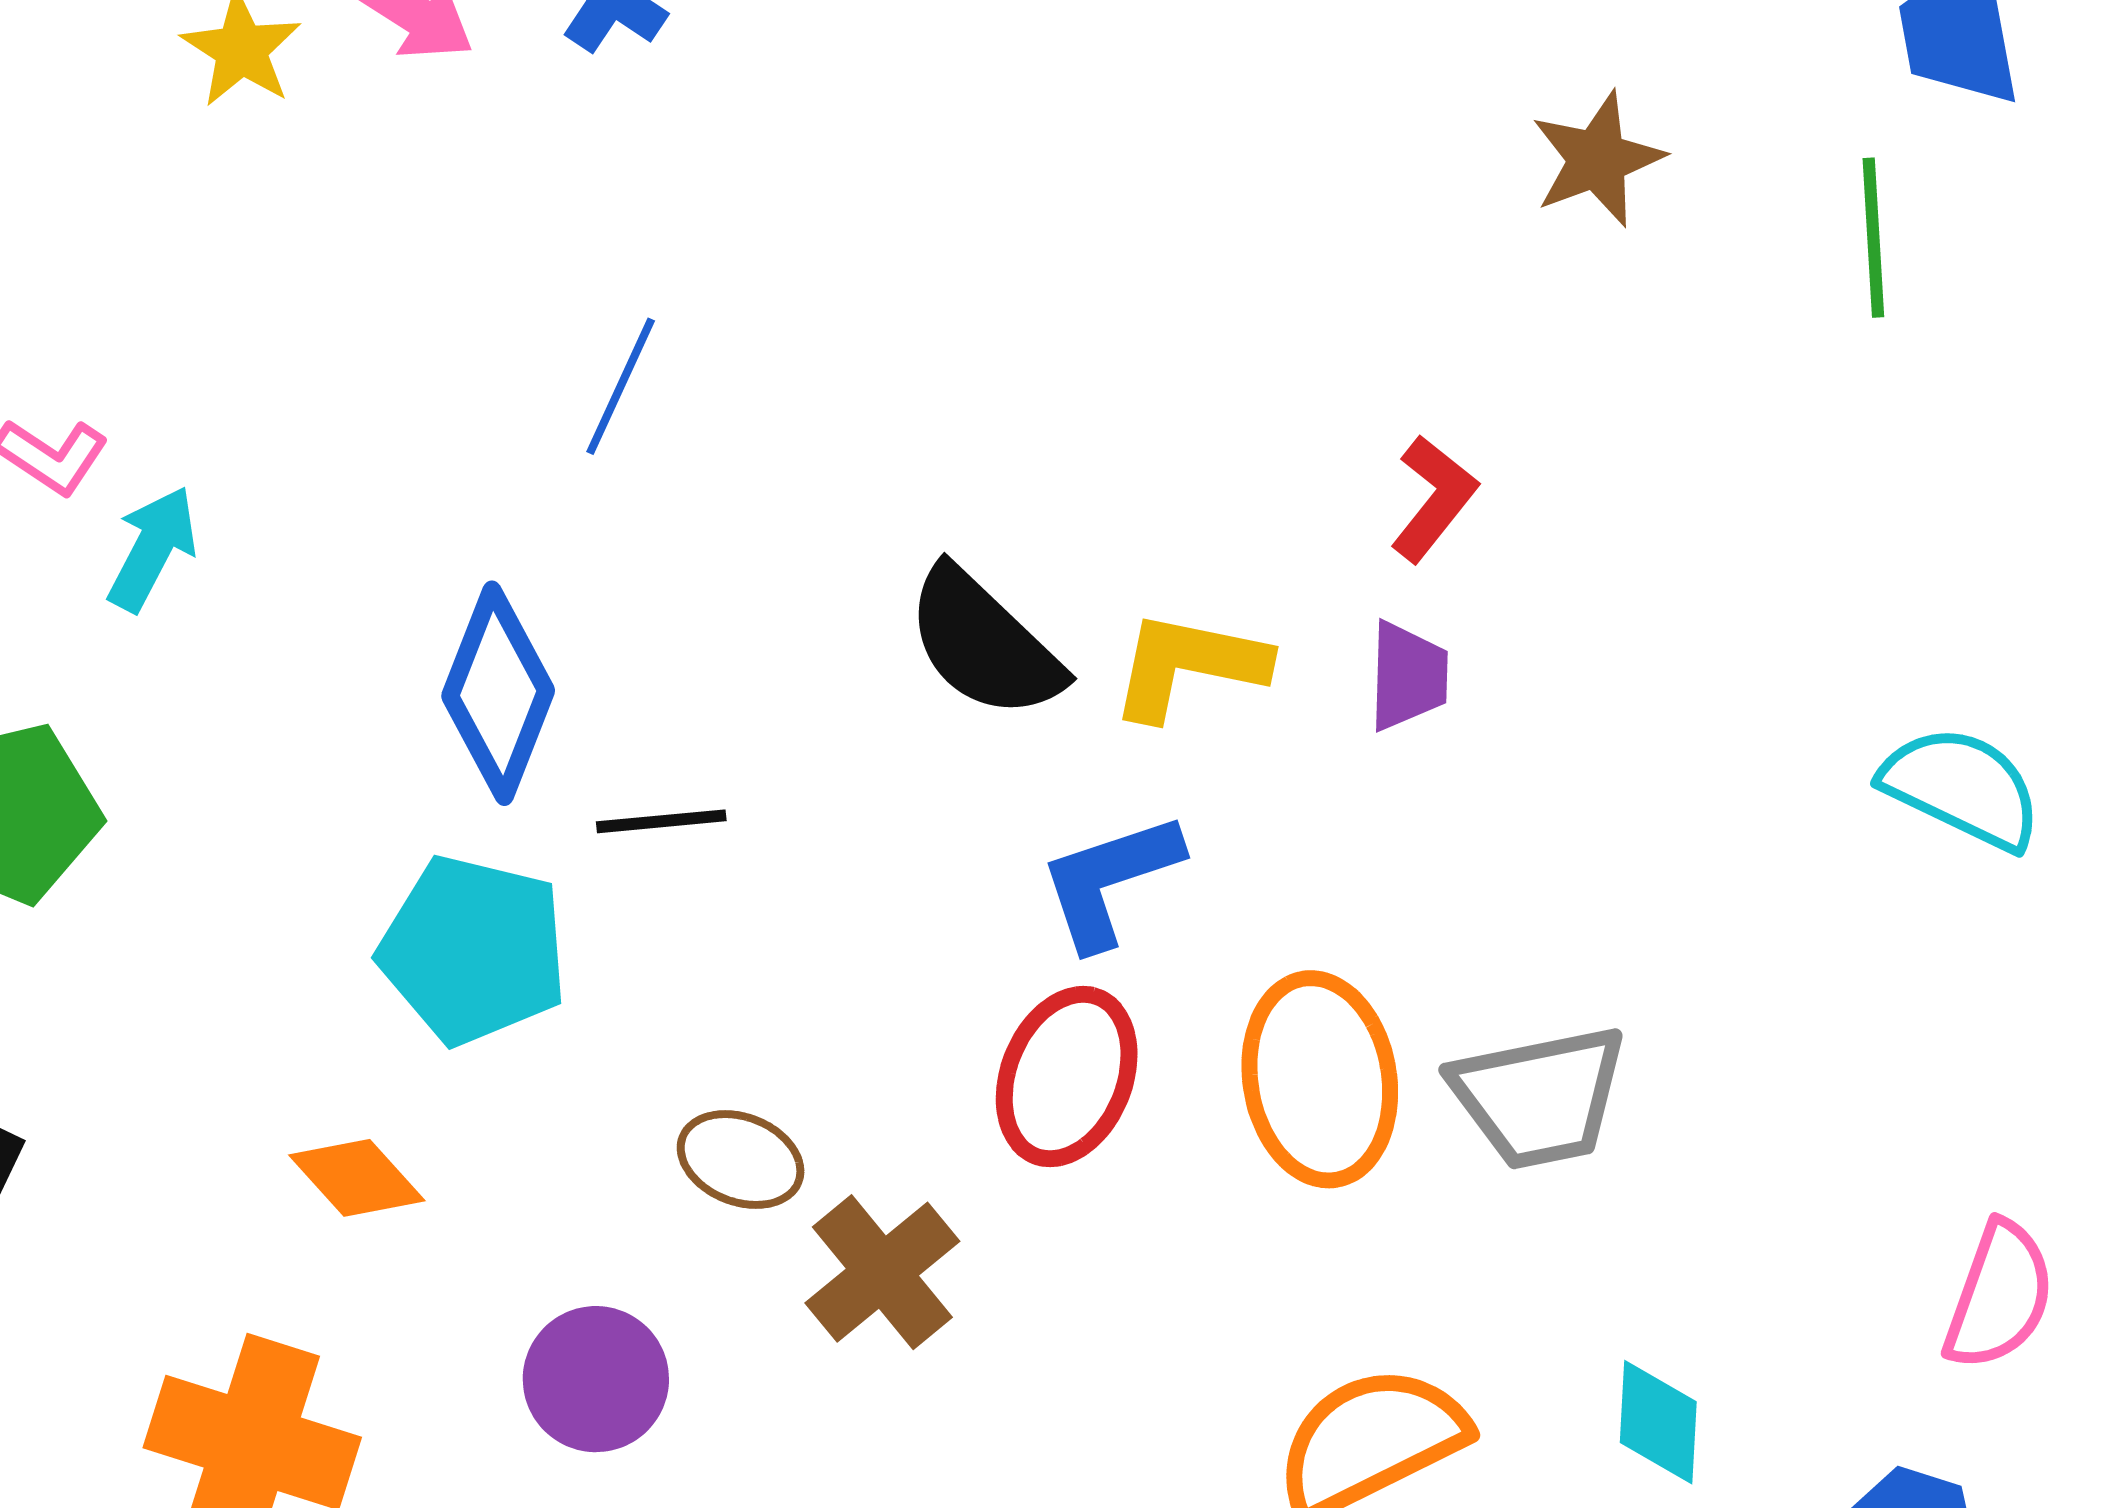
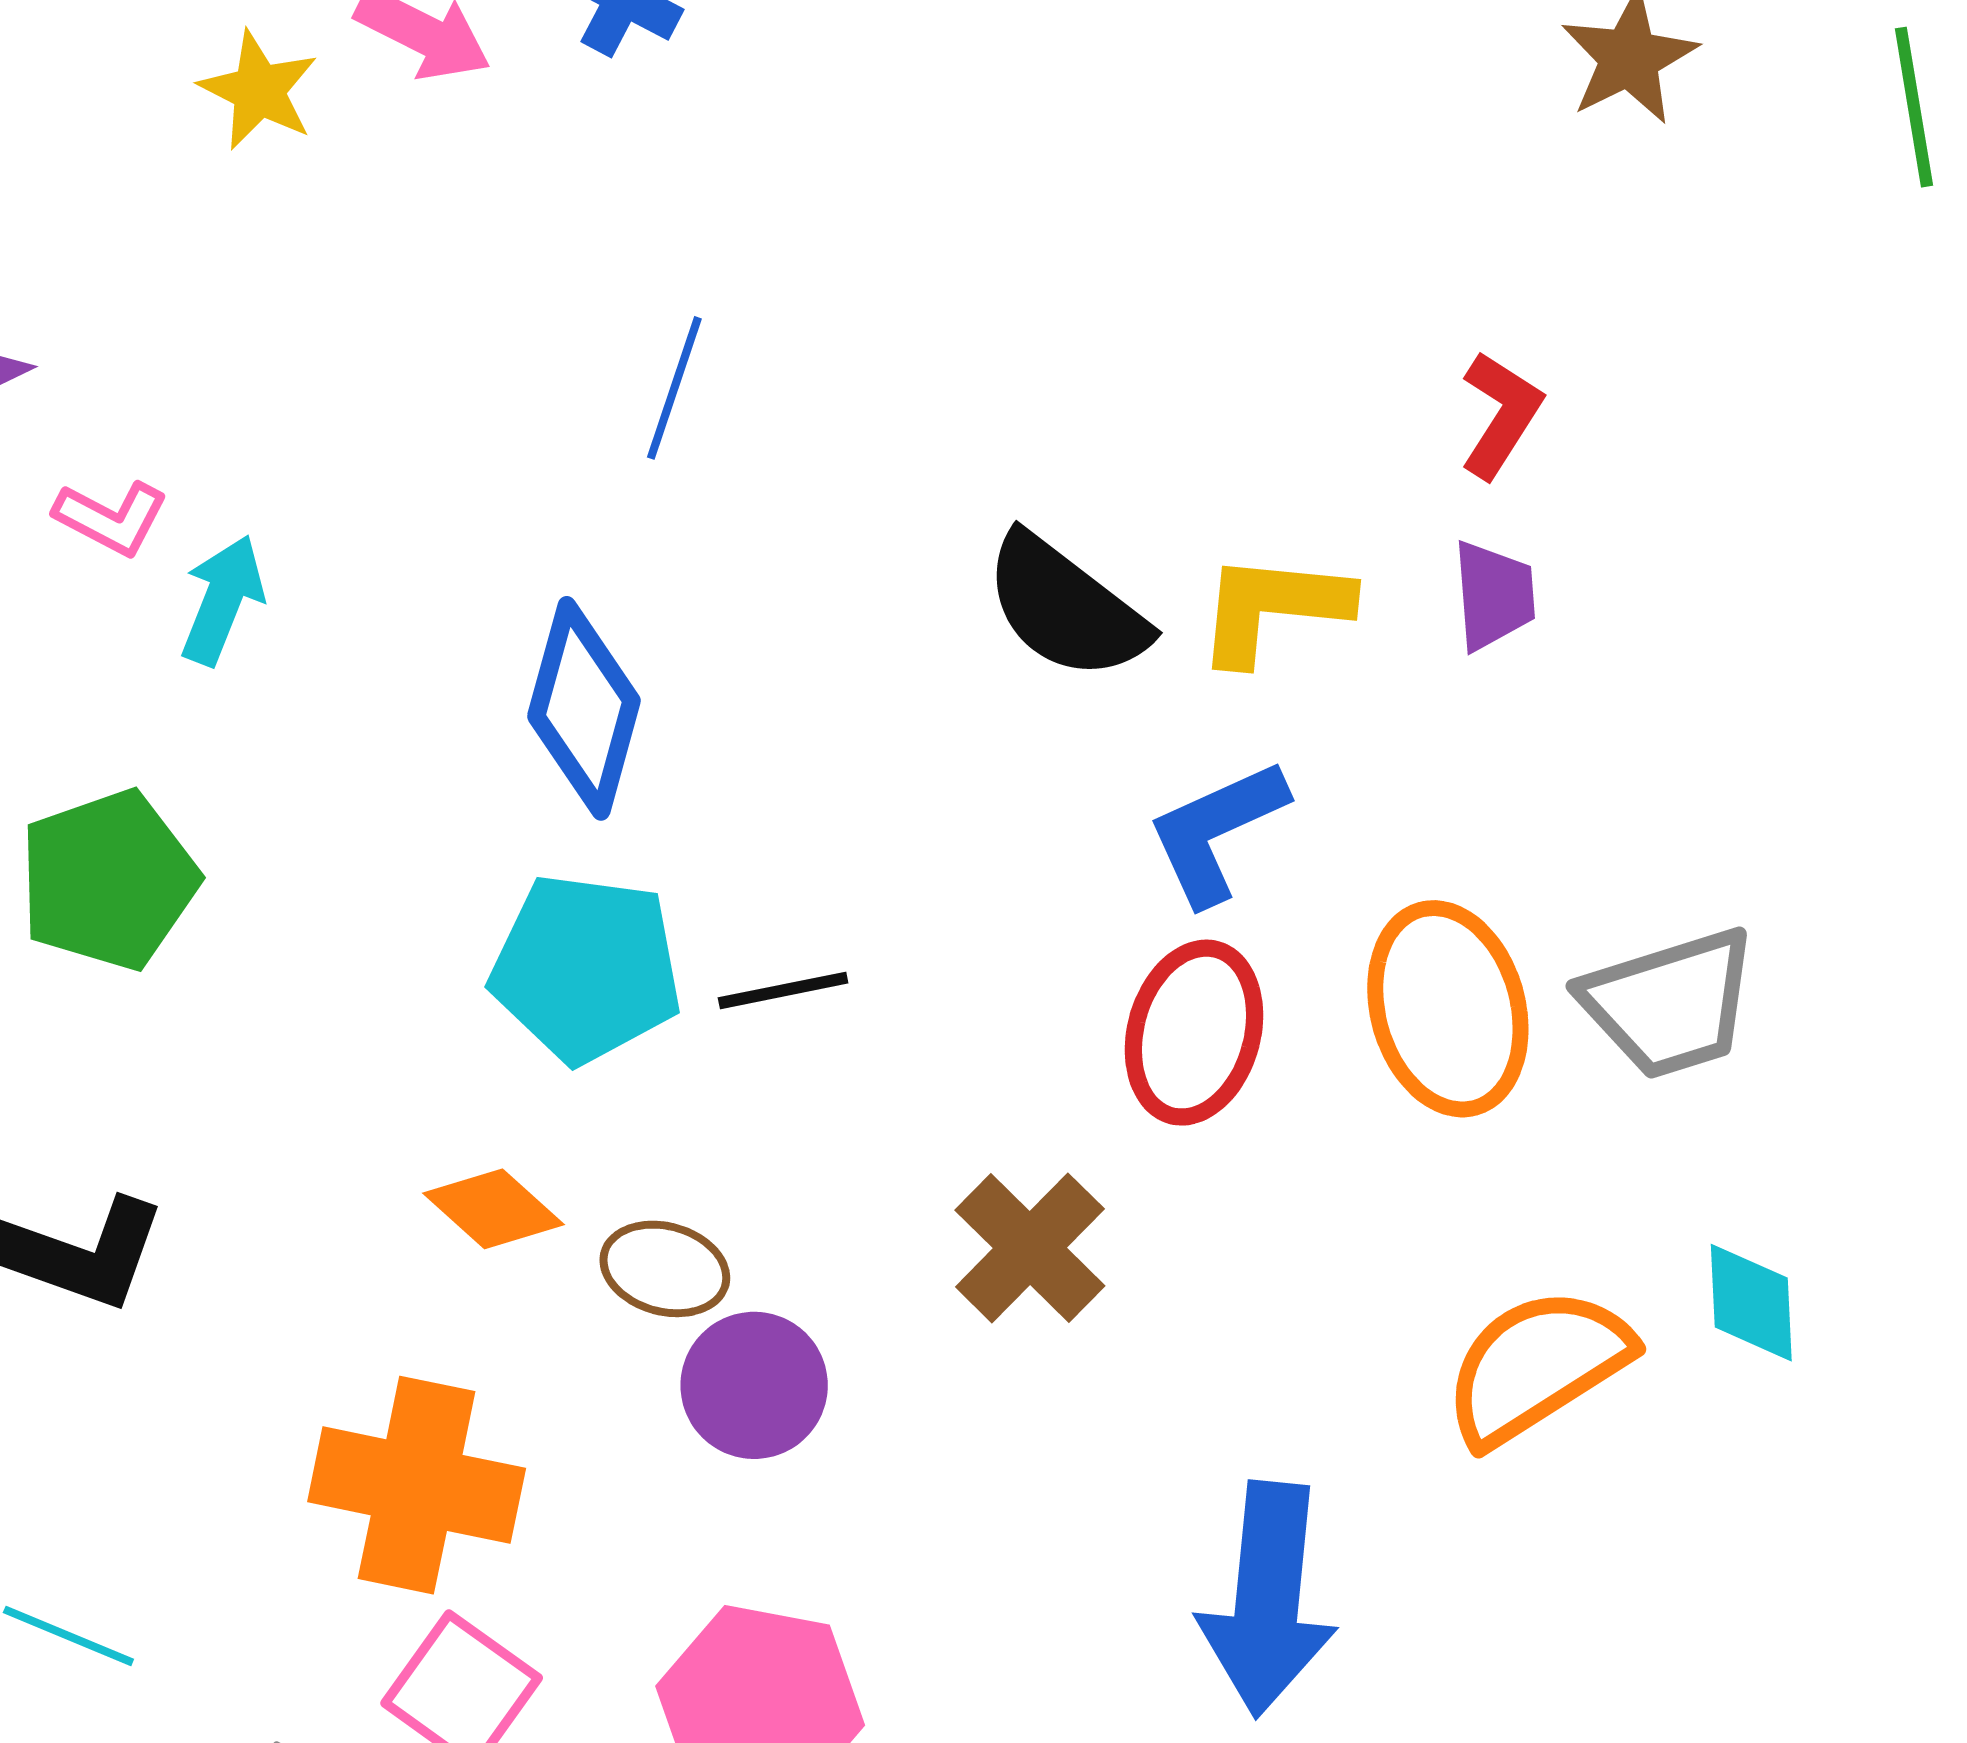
black line: (661, 821) -> (783, 990), moved
brown ellipse: (741, 1160) -> (665, 1269), moved
cyan diamond: (1658, 1422) -> (1751, 1303), moved

